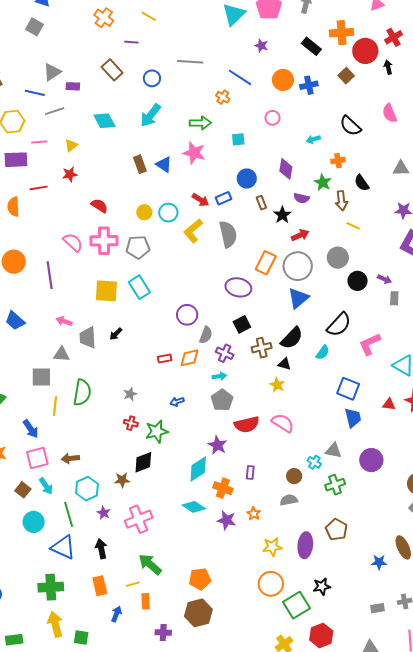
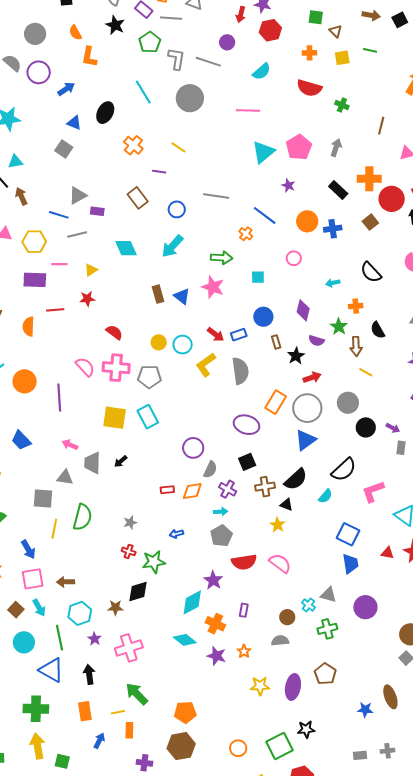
orange circle: (271, 584) -> (238, 748), moved, size x0.7

